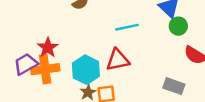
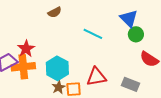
cyan line: (127, 27) -> (93, 34), turned 36
red triangle: (118, 60) -> (96, 77), moved

